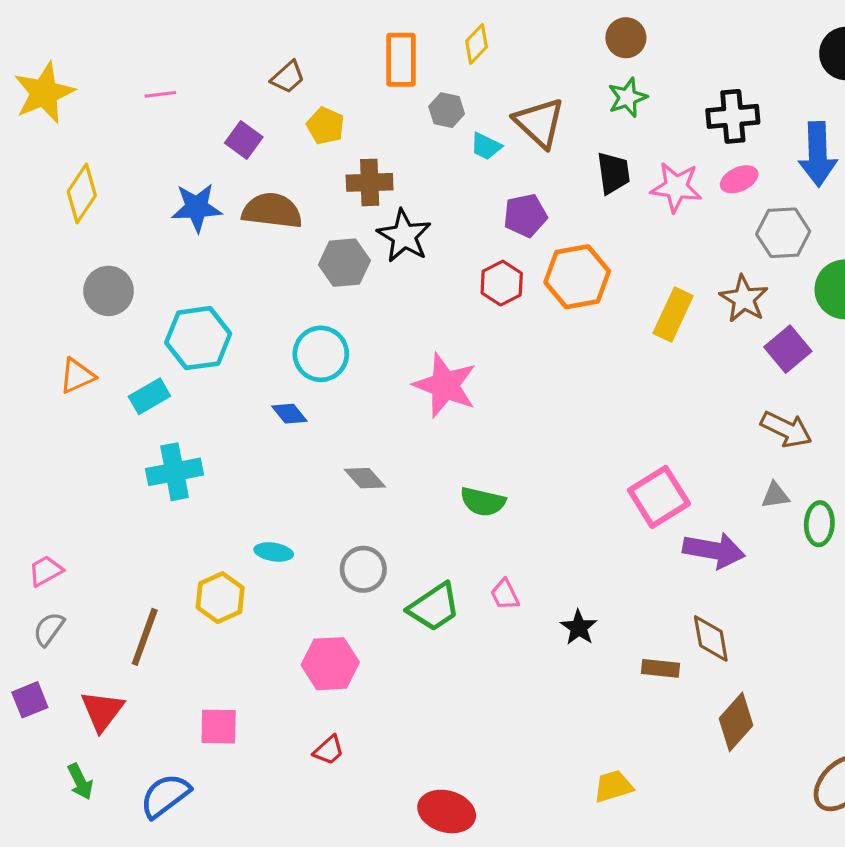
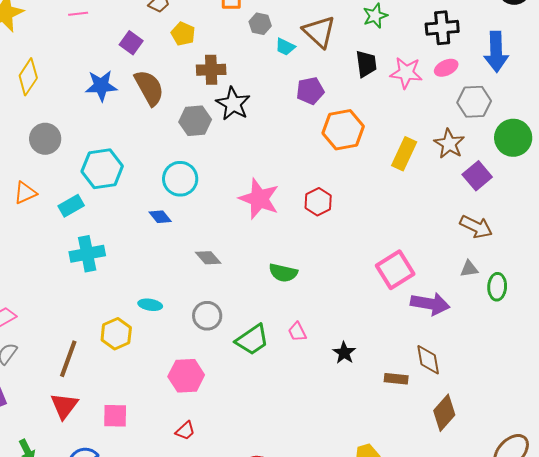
brown semicircle: (272, 211) -> (149, 88), turned 54
red hexagon: (502, 283) -> (318, 202), moved
red triangle: (102, 711) -> (64, 406), moved

